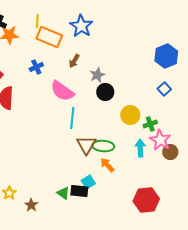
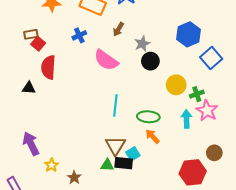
blue hexagon: (166, 56) -> (189, 34), moved
blue square: (164, 89) -> (211, 58), size x1.5
cyan line: (72, 118) -> (115, 105), moved
brown triangle: (86, 145) -> (115, 146), moved
brown circle: (170, 152) -> (214, 153), moved
green triangle: (63, 193) -> (107, 165), turned -32

